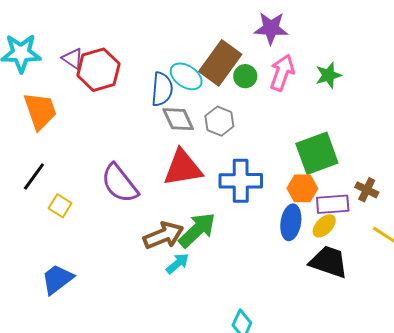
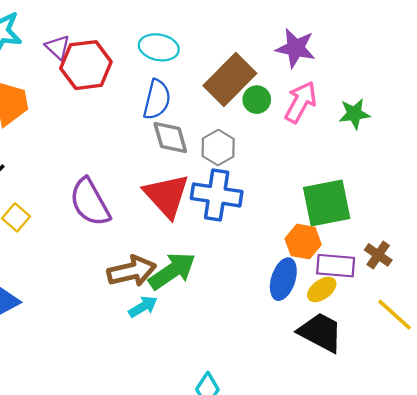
cyan ellipse: (186, 76) -> (159, 47), moved, turned -32
red triangle: (183, 168) -> (167, 196), turned 48
blue cross: (241, 181) -> (217, 195), moved

